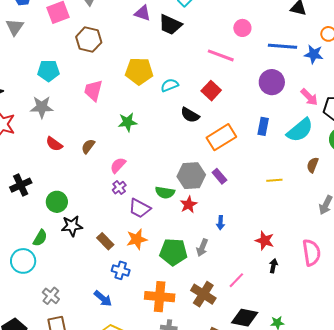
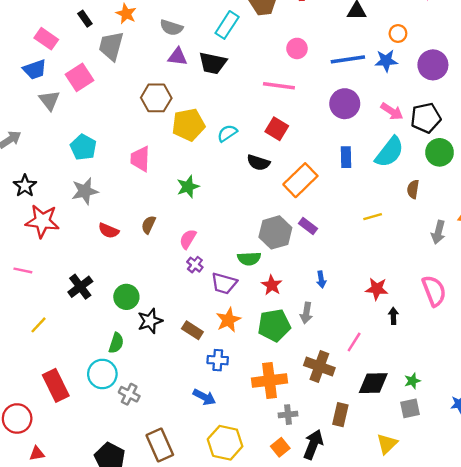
gray triangle: (15, 27) -> (49, 100), moved
brown hexagon: (89, 40) -> (156, 98), moved
cyan pentagon: (48, 71) -> (83, 147), turned -30
red star: (189, 205) -> (272, 285), moved
gray cross: (51, 296) -> (129, 394), moved

